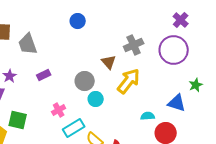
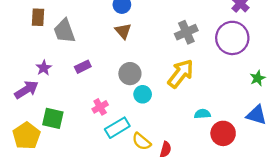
brown triangle: (109, 62) -> (123, 31), moved
blue triangle: (177, 103) -> (256, 115), moved

